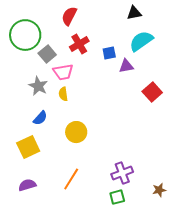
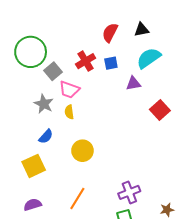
red semicircle: (69, 16) -> (110, 33), moved
blue square: (109, 53) -> (111, 63), moved
pink trapezoid: (63, 72) -> (69, 90), turned 30

